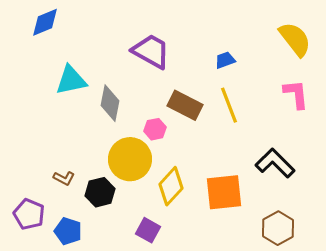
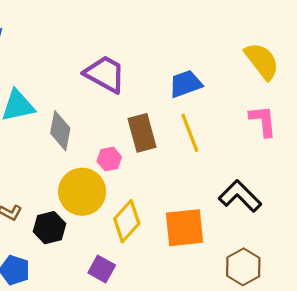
blue trapezoid: (225, 60) -> (186, 84), size x1.5
brown rectangle: (185, 105) -> (142, 133), turned 48

